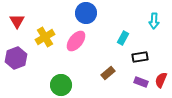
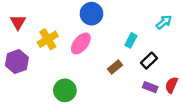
cyan arrow: (154, 21) -> (164, 22), turned -133
black rectangle: (140, 57) -> (149, 61), turned -35
brown rectangle: (108, 73) -> (115, 67), moved

